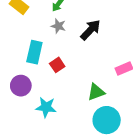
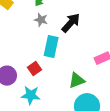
cyan rectangle: (34, 52) -> (51, 47), moved
red square: (57, 65) -> (35, 68), moved

